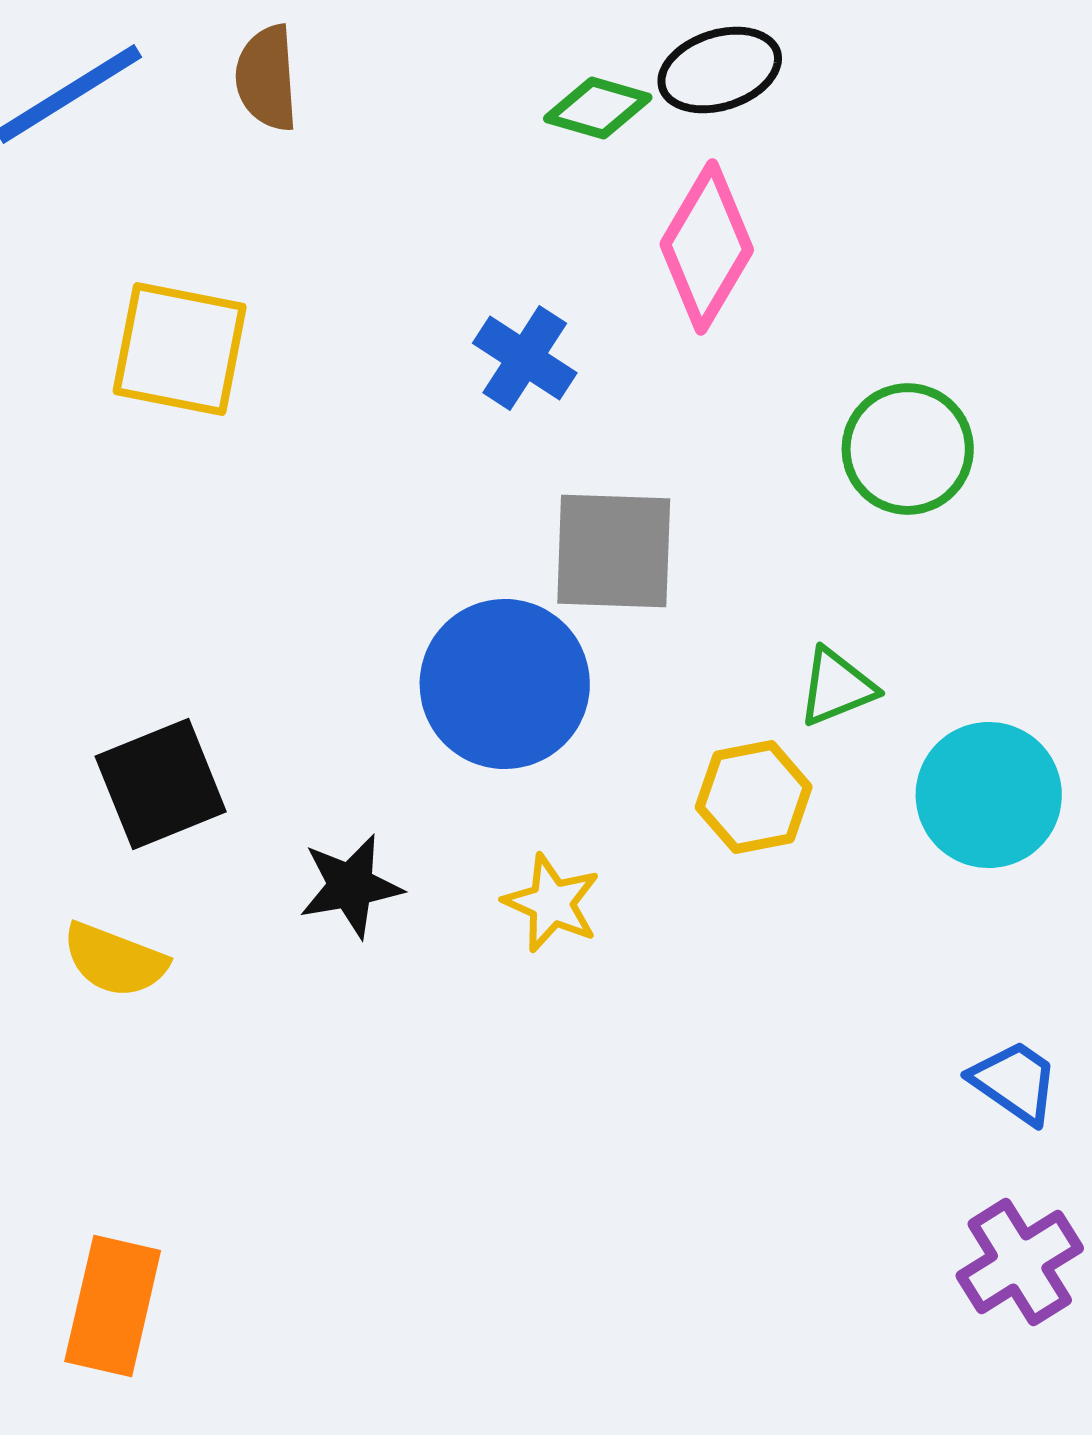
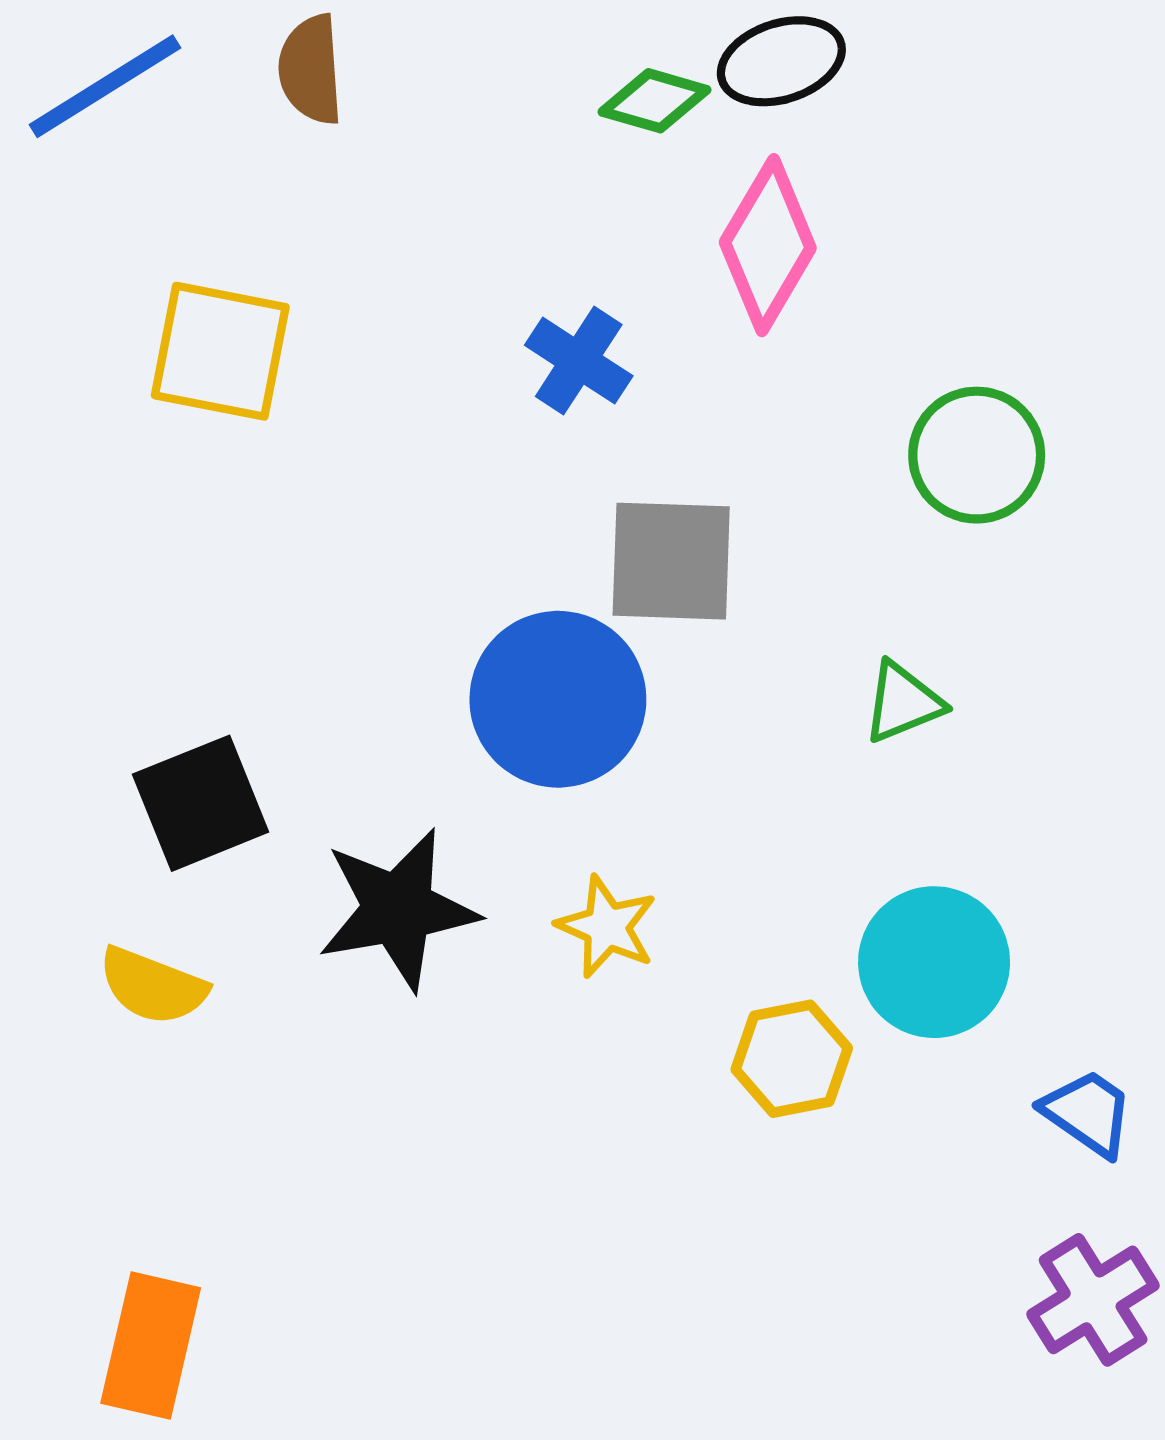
cyan circle: (989, 795) -> (934, 962), moved
yellow hexagon: (754, 797) -> (792, 1059), moved
black star: (351, 886) -> (398, 909), size x1.5

